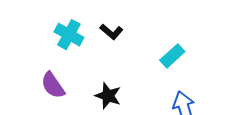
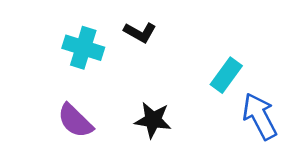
cyan rectangle: (172, 56) -> (226, 75), moved

